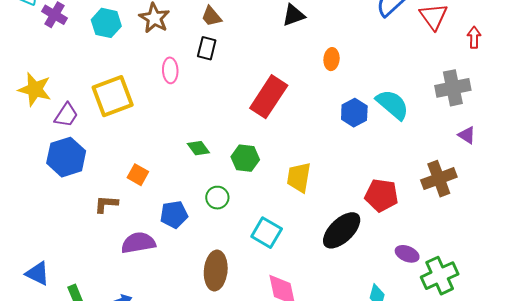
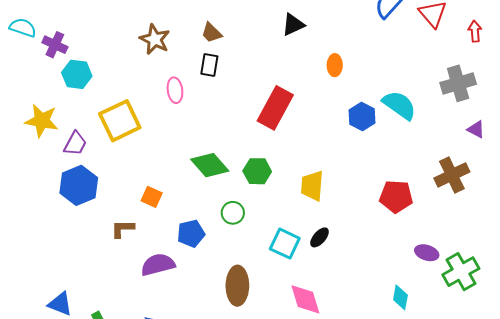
cyan hexagon: (106, 23) -> (77, 74), moved
green diamond: (198, 148) -> (210, 165), size x1.6
black ellipse: (342, 230) -> (320, 237), moved, size x0.5

